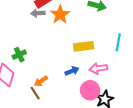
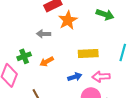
gray arrow: (38, 13) -> (44, 34), moved
orange arrow: (41, 81) -> (47, 62), moved

